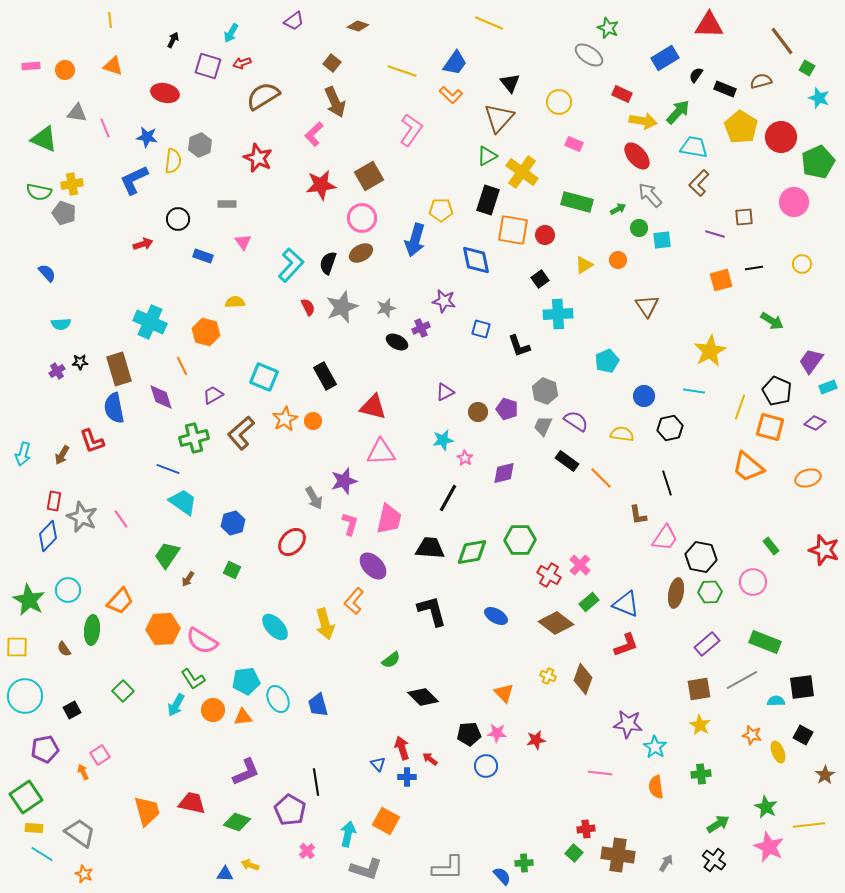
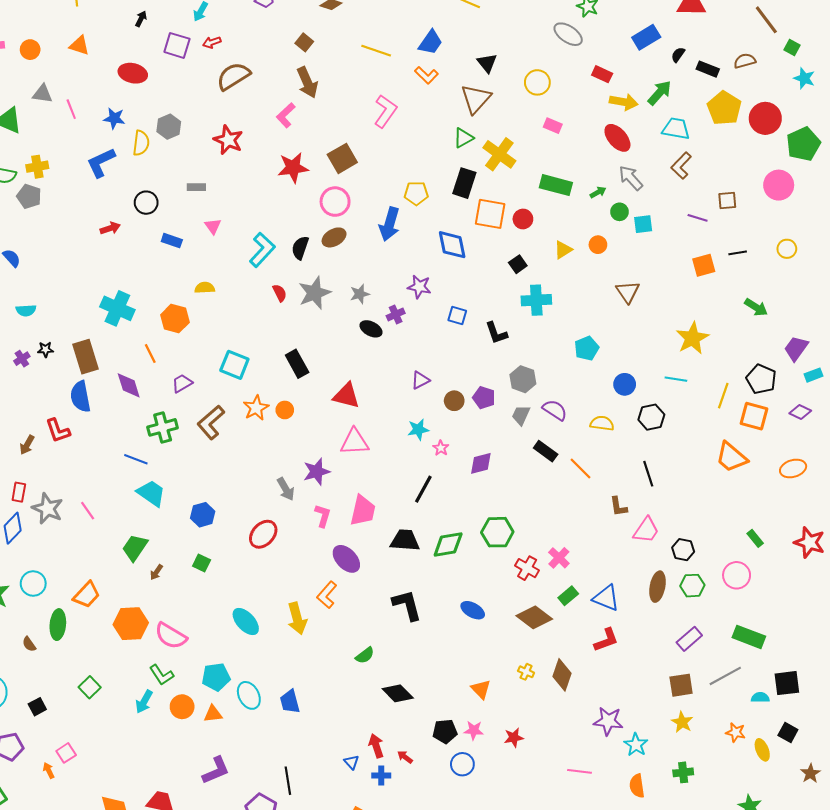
black hexagon: (701, 557) -> (683, 550), size x0.7

